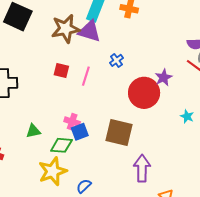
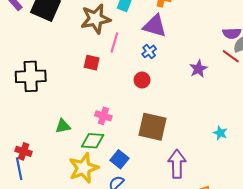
purple triangle: (89, 31) -> (155, 26), moved
pink line: (86, 76) -> (114, 42), moved
red circle: (144, 93) -> (142, 80), moved, size x0.5
cyan star: (187, 116) -> (220, 133), moved
blue square: (80, 132) -> (120, 159), moved, turned -30

